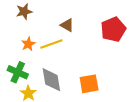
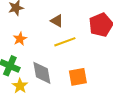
yellow line: (51, 44) -> (65, 42), moved

